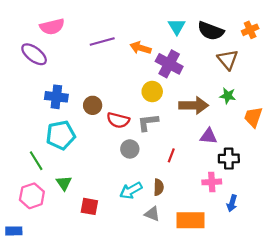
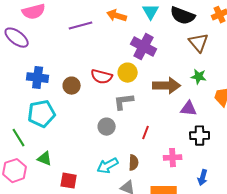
orange arrow: (140, 48) -> (117, 16), moved
red semicircle: (118, 120) -> (102, 77), moved
purple triangle: (209, 136) -> (189, 109), moved
pink cross: (212, 182) -> (173, 158), moved
green triangle: (64, 183) -> (45, 159), turned -35

